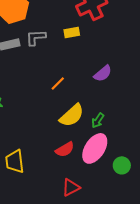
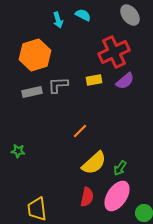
purple semicircle: (103, 73) -> (125, 81), moved
red semicircle: (65, 149) -> (87, 197), turned -48

